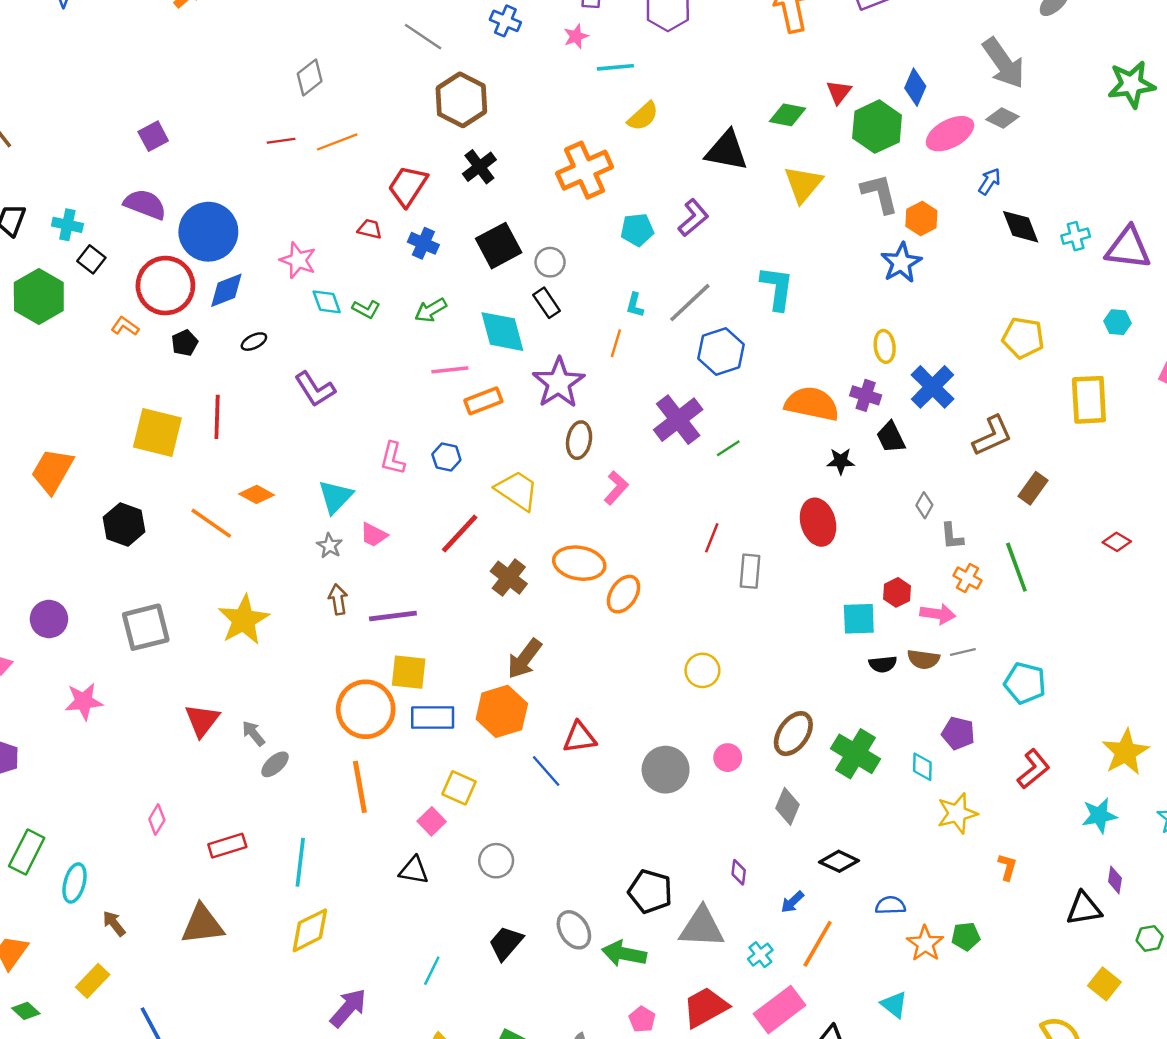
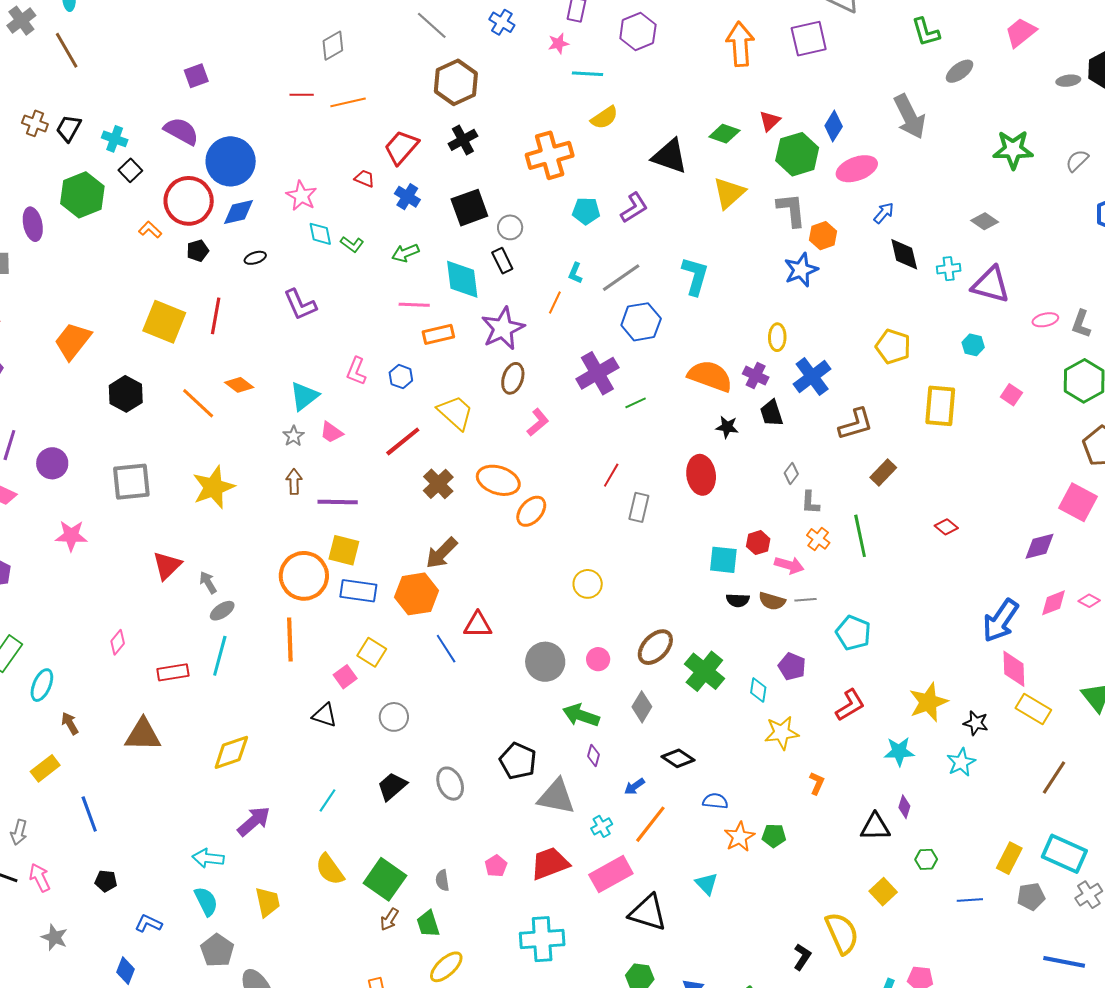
gray diamond: (1002, 118) -> (985, 221), moved
cyan line: (300, 862) -> (220, 656), moved
green arrow: (624, 954) -> (581, 715), moved

